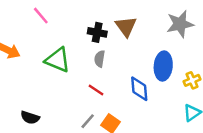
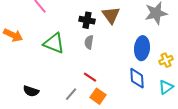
blue diamond: (139, 89) -> (137, 78), moved
red line: (96, 90) -> (90, 77), moved
gray line: (88, 121) -> (71, 94), moved

